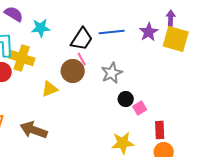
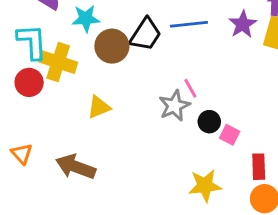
pink line: (82, 59) -> (190, 88), moved
brown circle: (73, 71) -> (112, 46), moved
gray star: (112, 73) -> (174, 106), moved
pink square: (140, 108) -> (230, 135), turned -32

